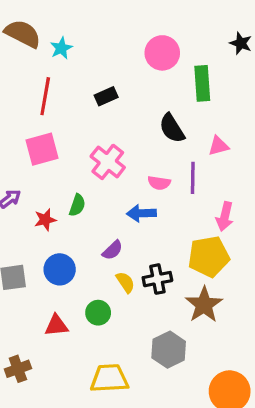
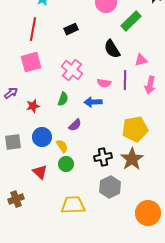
green rectangle: (202, 83) -> (131, 21), turned 50
green semicircle: (77, 205) -> (63, 99), moved
pink arrow: (225, 216) -> (150, 85), moved
black cross: (157, 279) -> (103, 157), moved
yellow semicircle: (125, 282) -> (62, 146), moved
red triangle: (56, 326) -> (40, 172), turned 49

